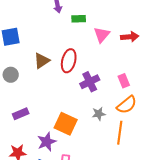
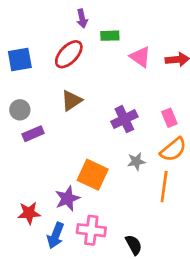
pink triangle: (102, 35) -> (140, 57), turned -36
brown triangle: (42, 61) -> (71, 101), moved
red ellipse: (69, 61) -> (69, 54), moved, turned 30
purple rectangle: (21, 114) -> (33, 134), moved

